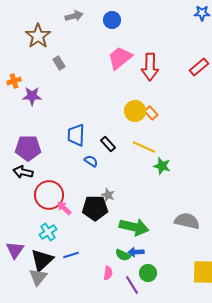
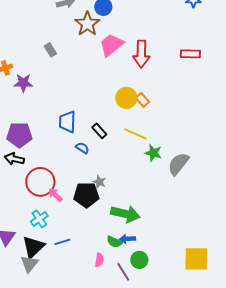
brown star: (38, 36) -> (87, 24), moved
red rectangle: (199, 67) -> (190, 54), turned 42
gray semicircle: (187, 221) -> (178, 164), moved, turned -65

